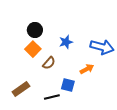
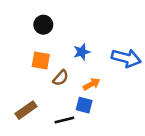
black circle: (35, 30) -> (43, 25), moved
orange square: (33, 49) -> (41, 61), turned -35
orange arrow: (87, 69) -> (92, 84), moved

